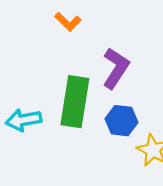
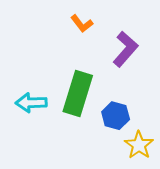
purple L-shape: (116, 68) -> (125, 49), moved

